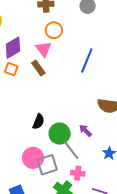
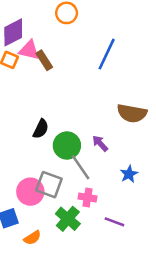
pink triangle: (44, 49) -> (29, 50), moved, turned -42
pink circle: (33, 158) -> (30, 192), moved
gray square: (47, 165) -> (49, 185), turned 35

